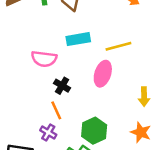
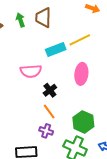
yellow line: (118, 46) -> (80, 40), moved
black cross: (62, 86) -> (50, 90), turned 32

